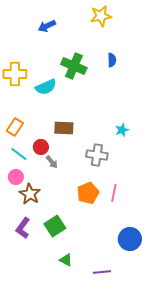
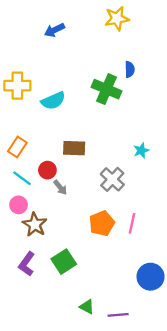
green cross: (74, 66) -> (107, 89), moved
gray cross: (97, 155) -> (112, 179), turned 35
green triangle: (66, 260) -> (87, 307), moved

